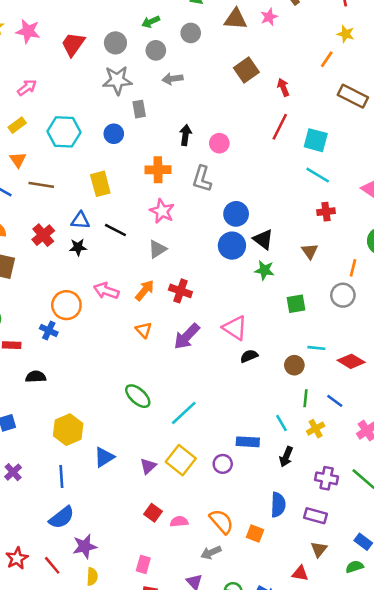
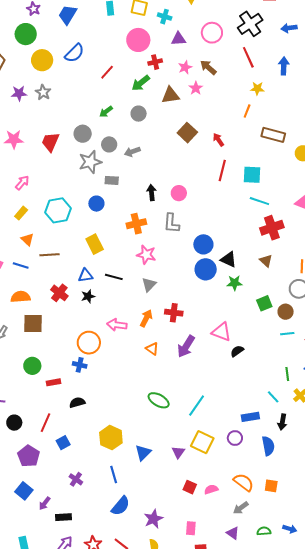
gray circle: (156, 50) -> (109, 144), moved
gray rectangle: (139, 109) -> (112, 180), turned -64
red cross: (326, 212) -> (272, 228), size x1.6
brown circle: (294, 365) -> (286, 312), moved
blue semicircle: (278, 505) -> (268, 446), moved
purple star: (85, 546) -> (153, 519), moved

